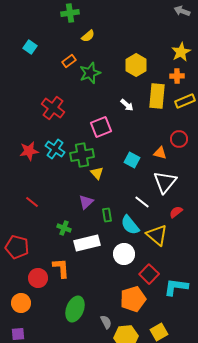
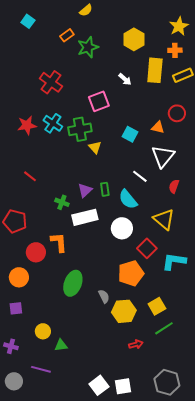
purple triangle: (86, 202) -> (85, 190), moved
red semicircle: (176, 212) -> (174, 186), turned -32
yellow triangle: (157, 235) -> (164, 219), moved

